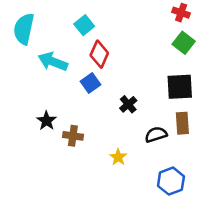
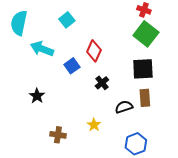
green square: (184, 43) -> (146, 34), size x1.4
red diamond: (99, 54) -> (94, 51), moved
brown cross: (73, 136) -> (58, 135), moved

